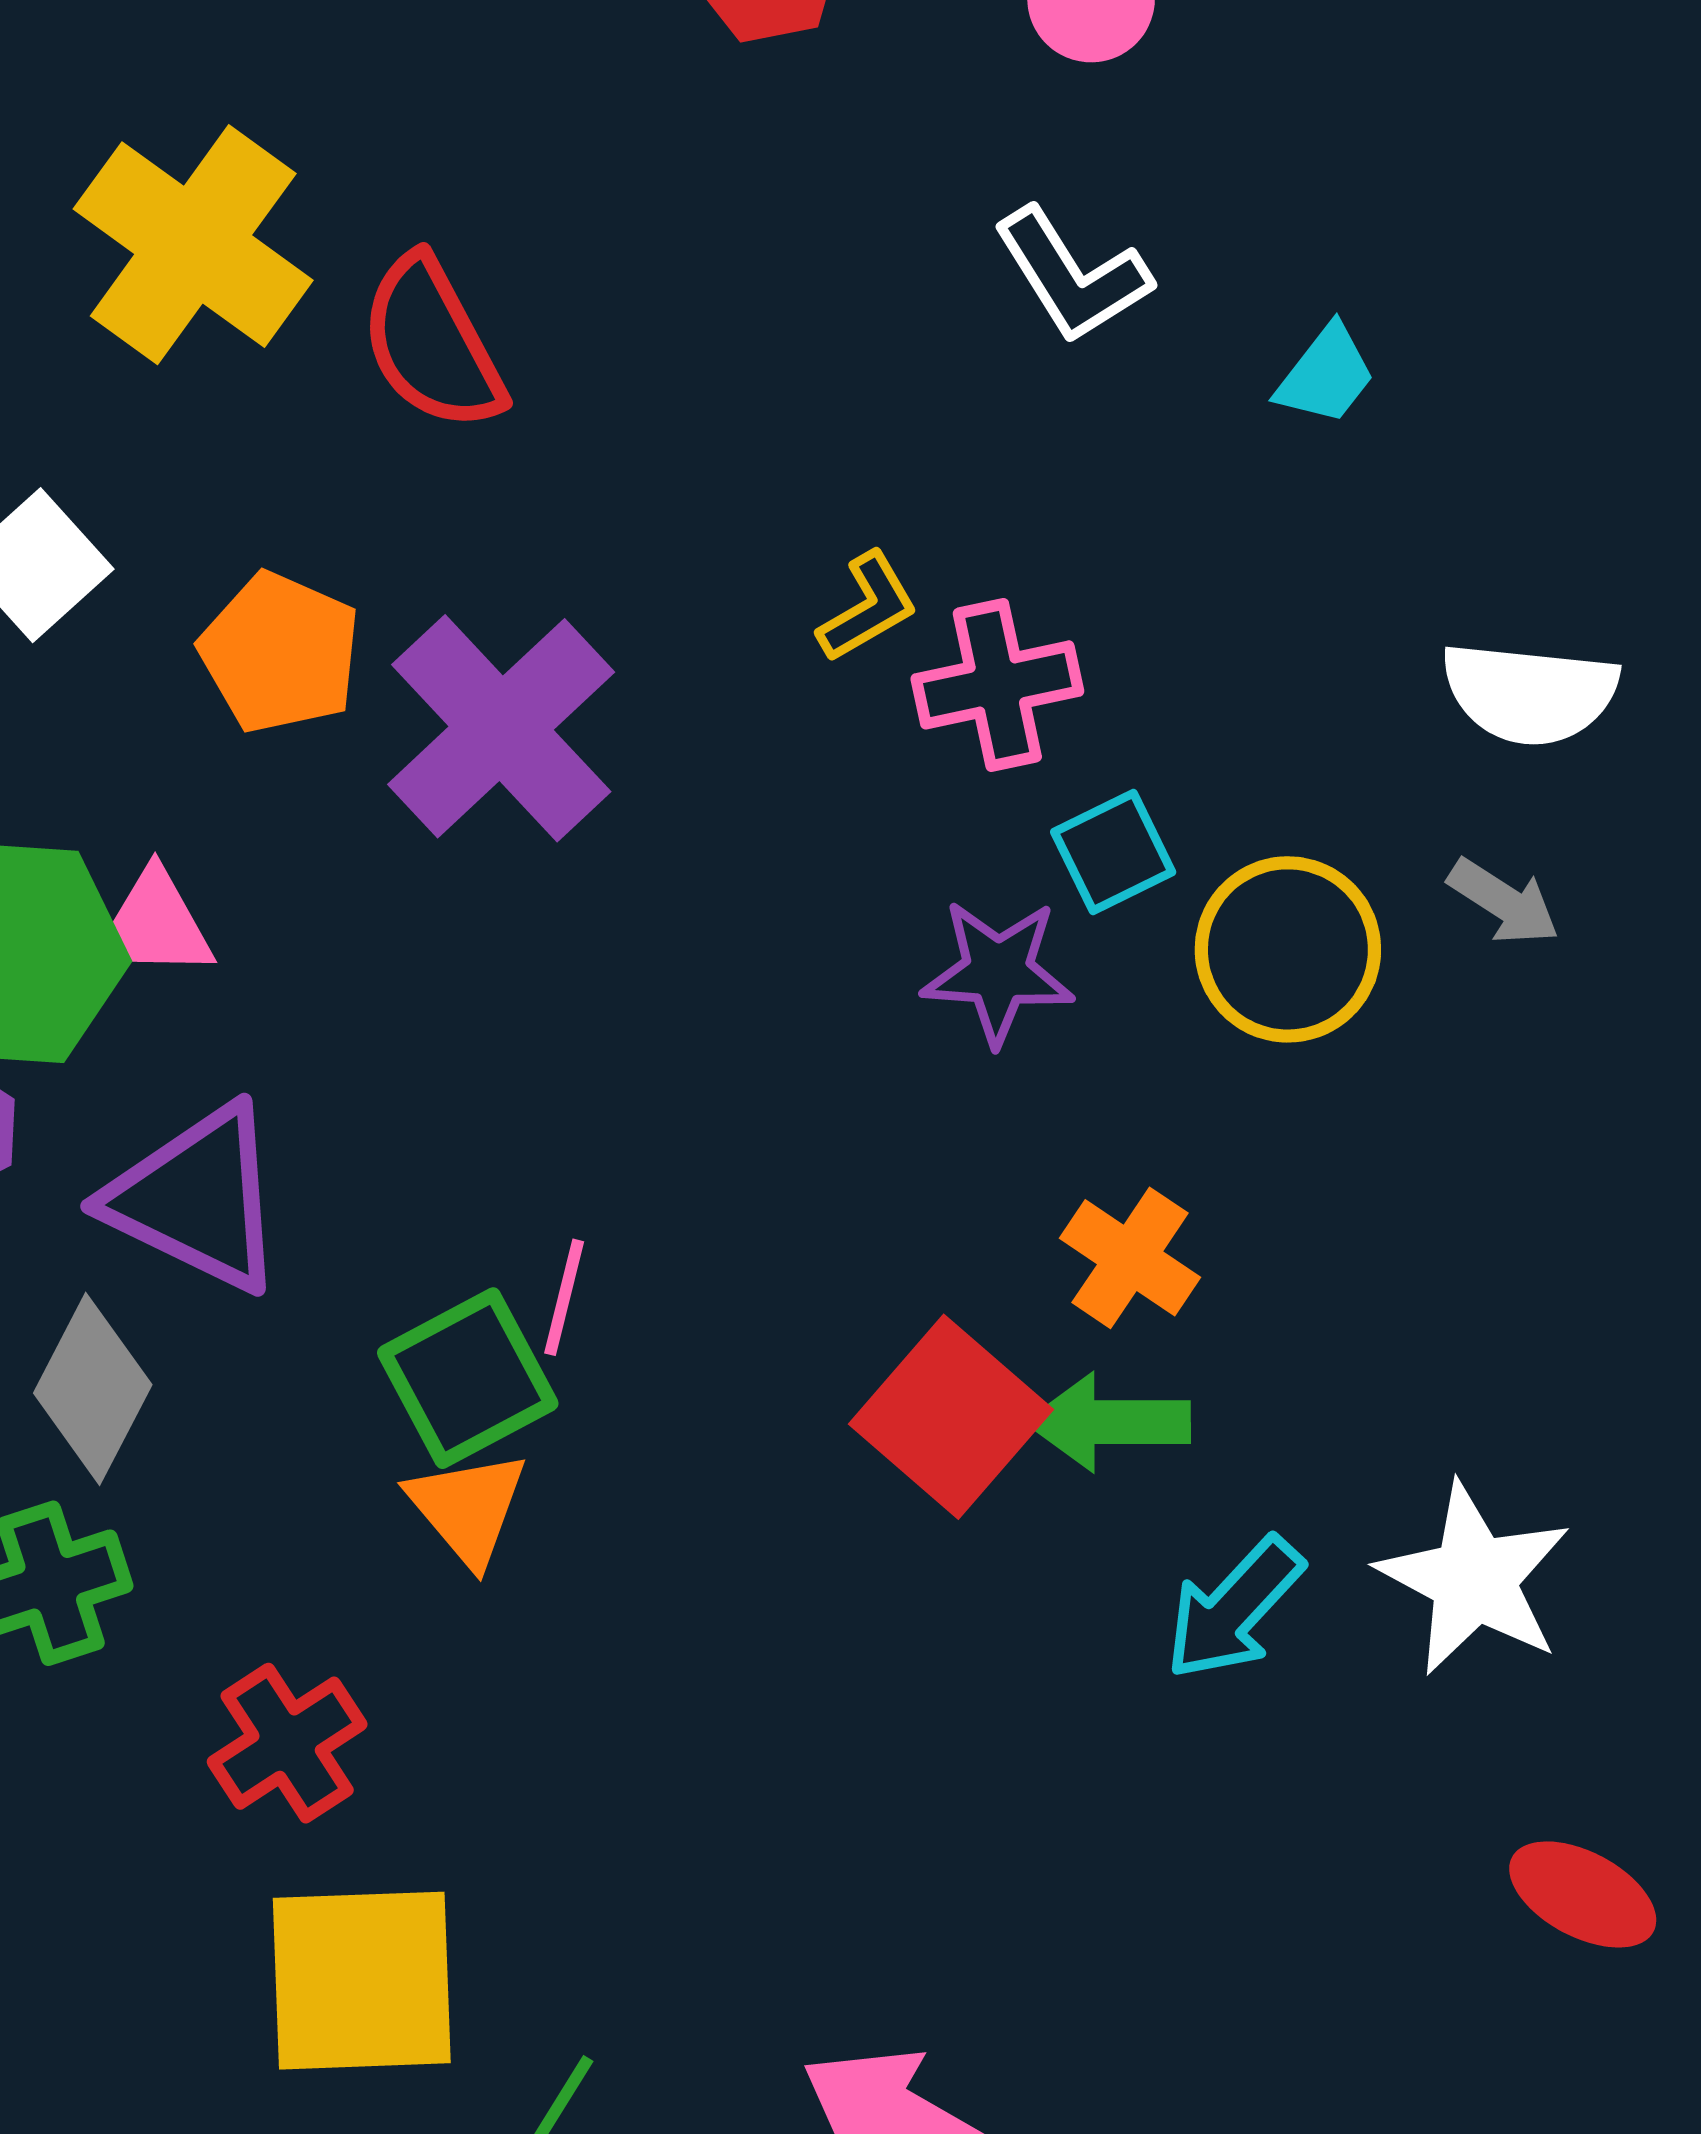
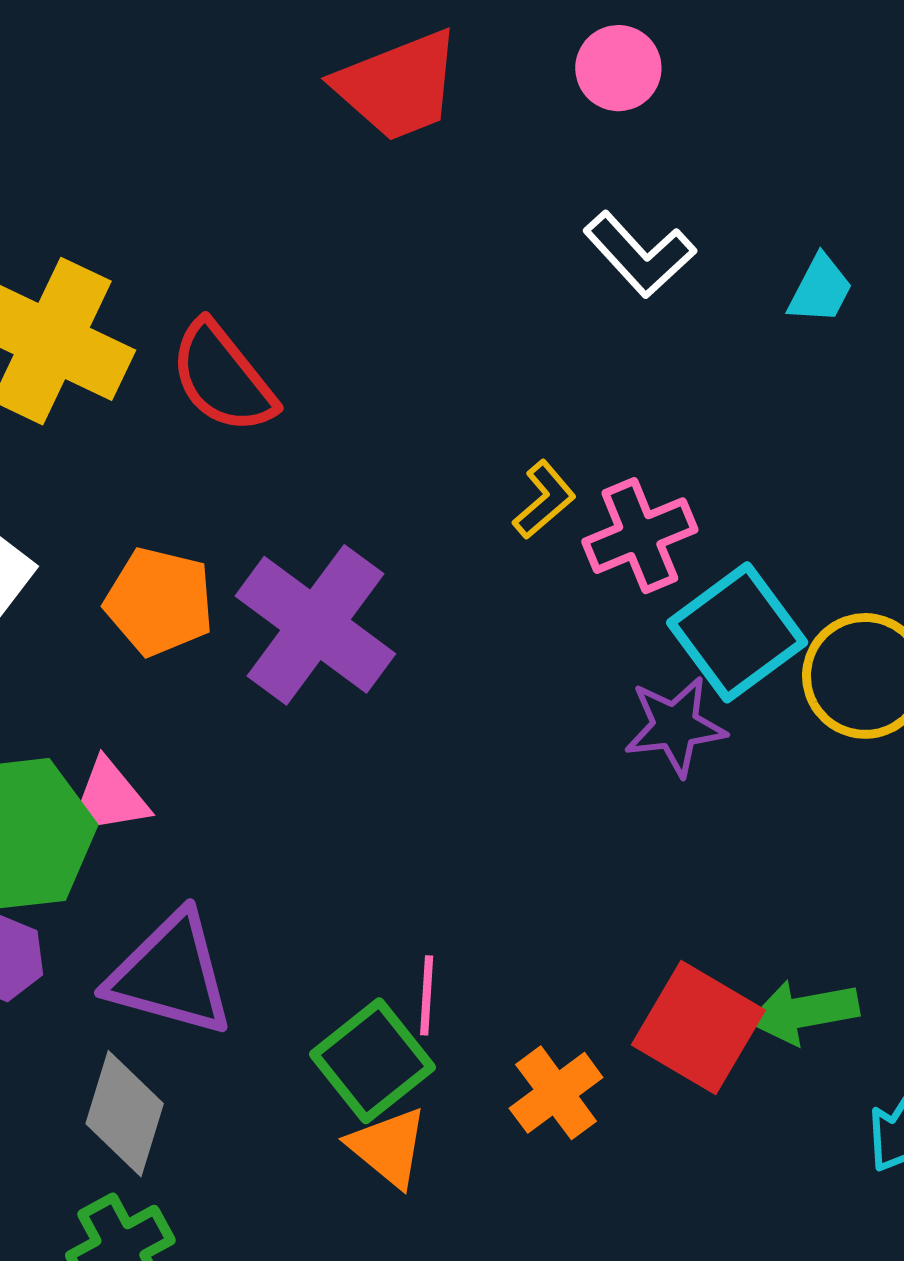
cyan square: (1113, 852) -> (737, 632), size x1.6
orange cross: (1130, 1258) -> (556, 1093), moved, turned 30

